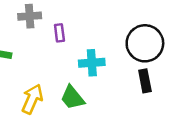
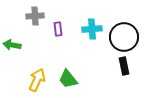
cyan cross: (92, 63) -> (92, 29), moved

